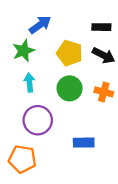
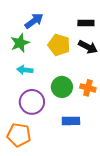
cyan arrow: (29, 82) -> (25, 70), turned -77
green circle: (70, 88) -> (62, 87), moved
orange cross: (104, 92) -> (88, 88), moved

